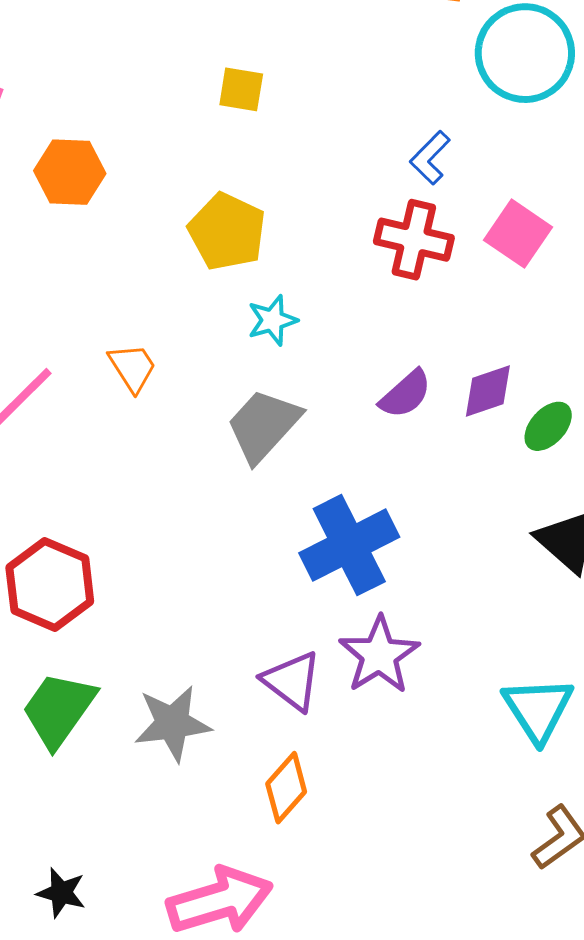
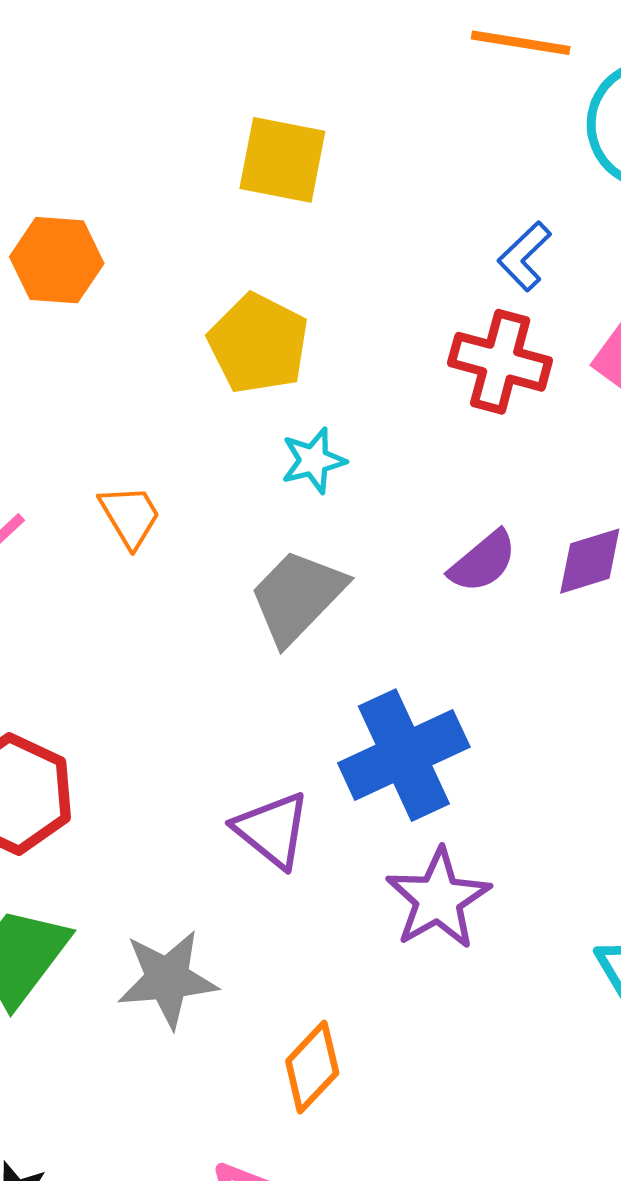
yellow square: (241, 89) -> (282, 160), size x1.5
purple triangle: (292, 681) -> (272, 830), moved

